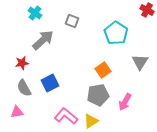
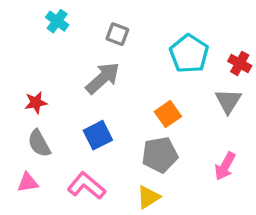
red cross: (147, 10) -> (240, 63), moved
gray arrow: (43, 40) -> (103, 78), moved
blue square: (50, 83) -> (98, 135), moved
pink arrow: (125, 102) -> (225, 166), moved
pink L-shape: (66, 116) -> (86, 186), moved

